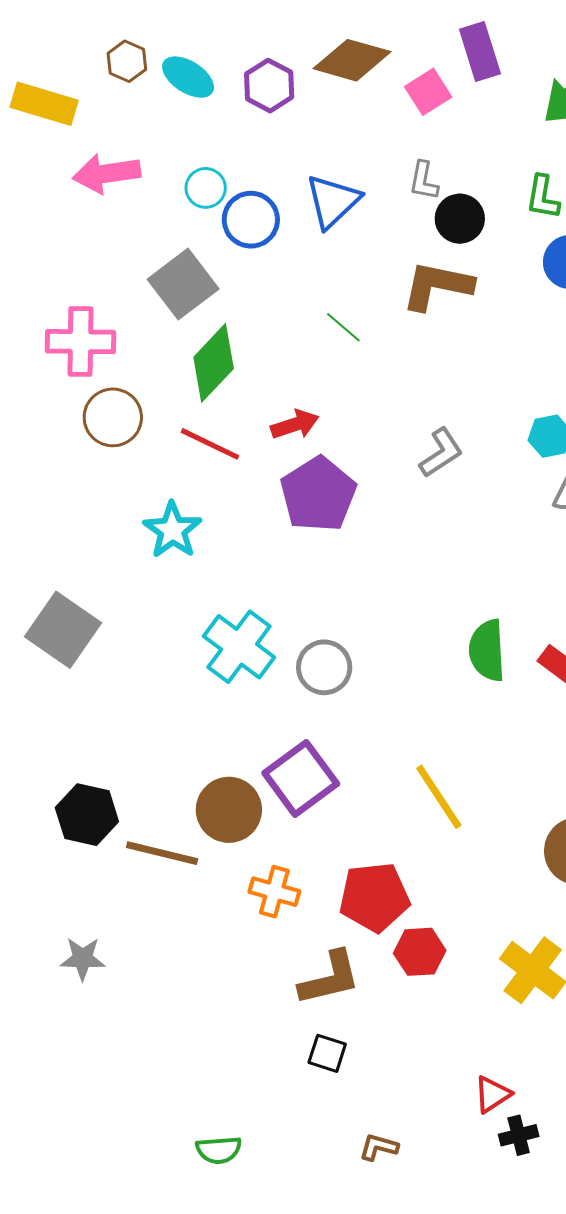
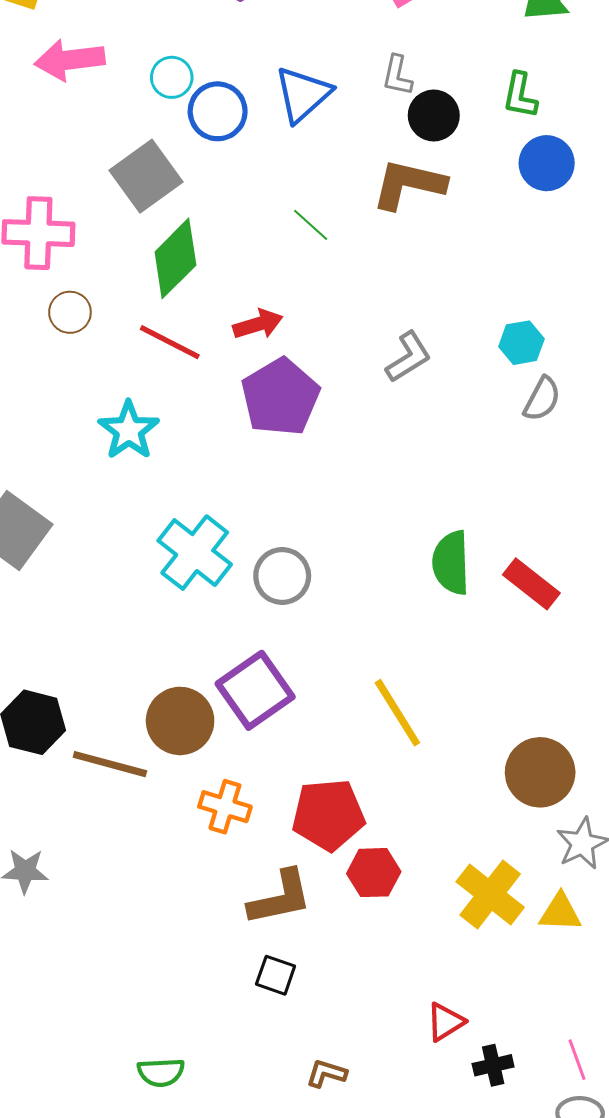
brown circle: (113, 417) -> (70, 312), size x0.7
black cross: (519, 1135) -> (493, 1065), moved

